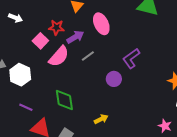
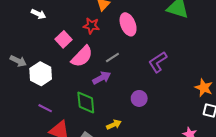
red star: (56, 27) -> (91, 26), moved
purple arrow: (75, 37) -> (102, 78), moved
purple circle: (114, 79) -> (139, 98), moved
yellow arrow: (101, 119) -> (114, 125), moved

